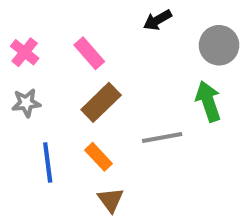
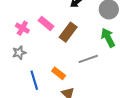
pink cross: (25, 52) -> (22, 28), moved
brown rectangle: (101, 102) -> (68, 32), moved

